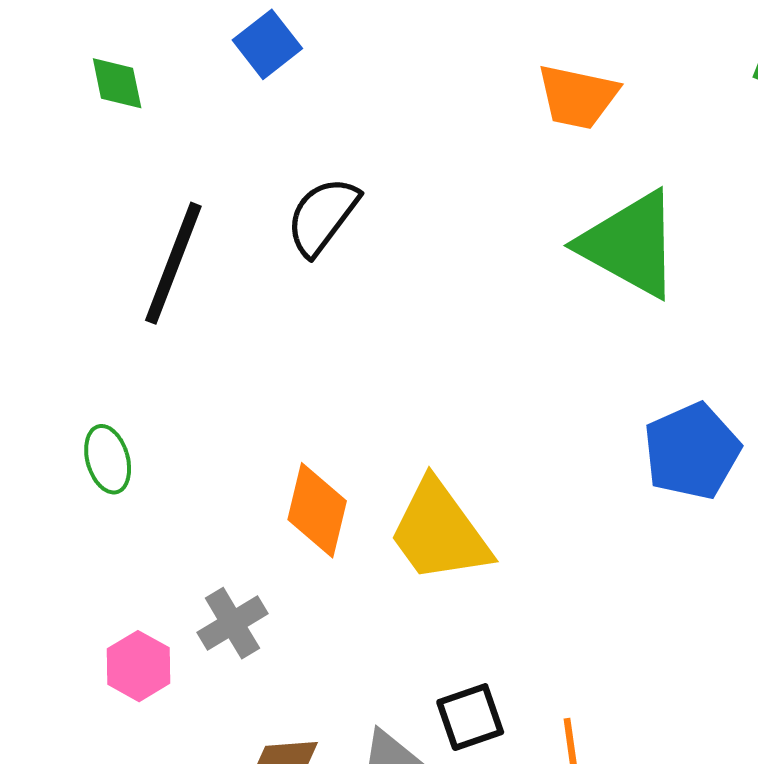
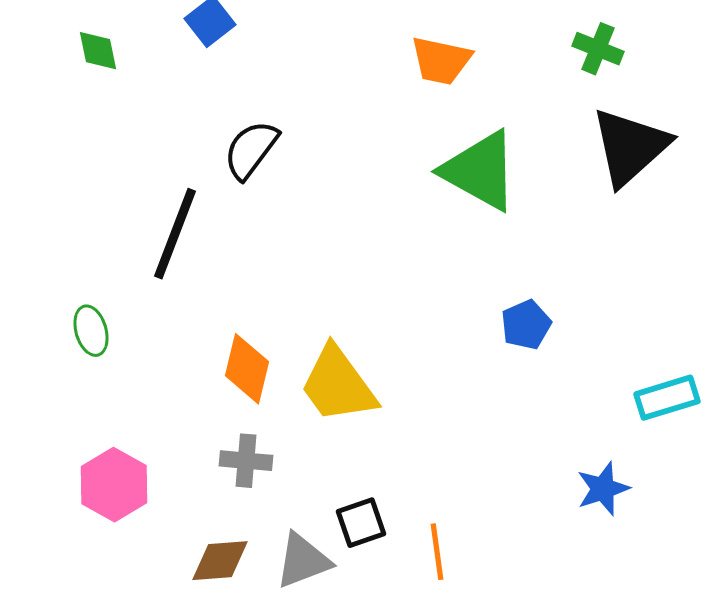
black line: (173, 263) -> (175, 234), moved
blue pentagon: (692, 451) -> (526, 325), size x0.7
gray cross: (232, 623) -> (246, 461), moved, turned 36
pink hexagon: (138, 666) -> (114, 485), size x1.4

